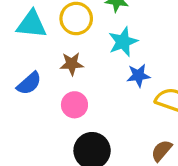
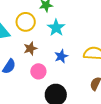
blue star: (138, 75) -> (61, 56), moved

